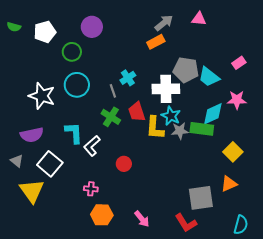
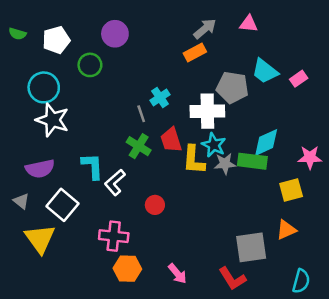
cyan trapezoid: (209, 77) -> (265, 71), moved
cyan circle: (77, 85) -> (44, 87), moved
pink star: (237, 100) -> (310, 157), moved
yellow square: (233, 152) -> (291, 190), turned 30
pink cross: (91, 189) -> (114, 236), size x1.6

